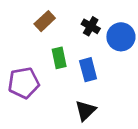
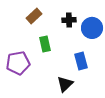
black cross: (91, 26) -> (69, 20), turned -32
blue rectangle: (88, 70) -> (81, 61), moved

